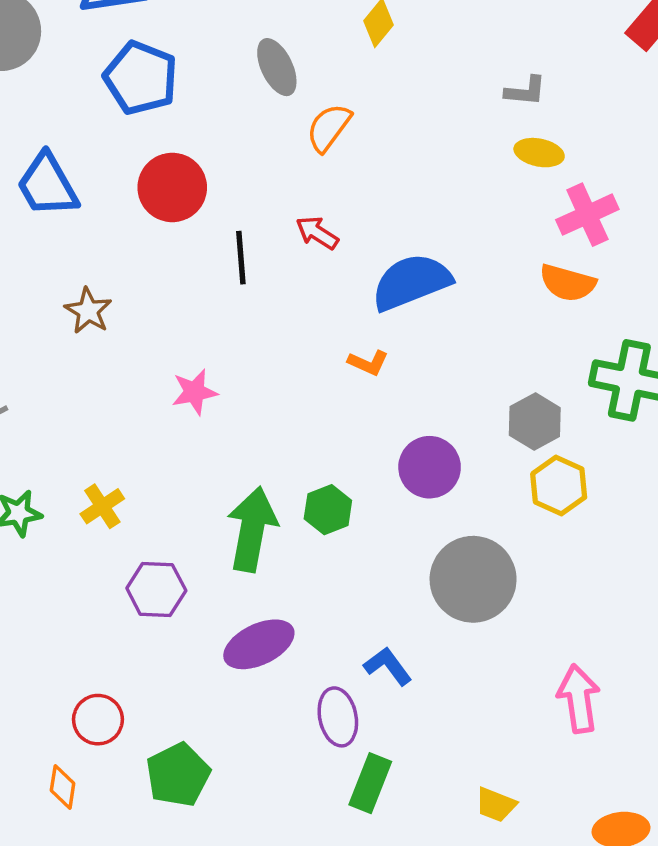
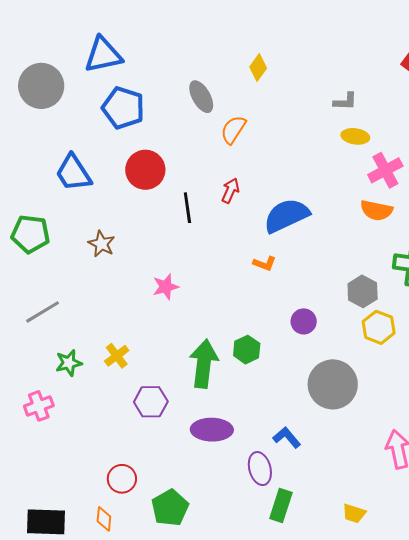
red arrow: (317, 233) -> (230, 191), turned 85
purple circle: (430, 467) -> (304, 321), size x0.7
purple ellipse: (259, 644) -> (212, 430), turned 30

